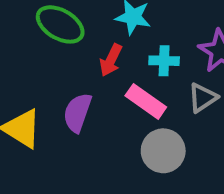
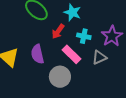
purple semicircle: (77, 113) -> (37, 54), turned -42
gray circle: (163, 151) -> (60, 77), moved

